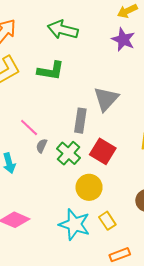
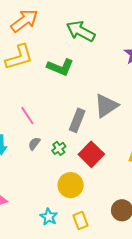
gray semicircle: (42, 146) -> (34, 144), moved
green cross: (68, 153) -> (59, 148), size x0.6
cyan star: (74, 224) -> (49, 217), size x0.6

